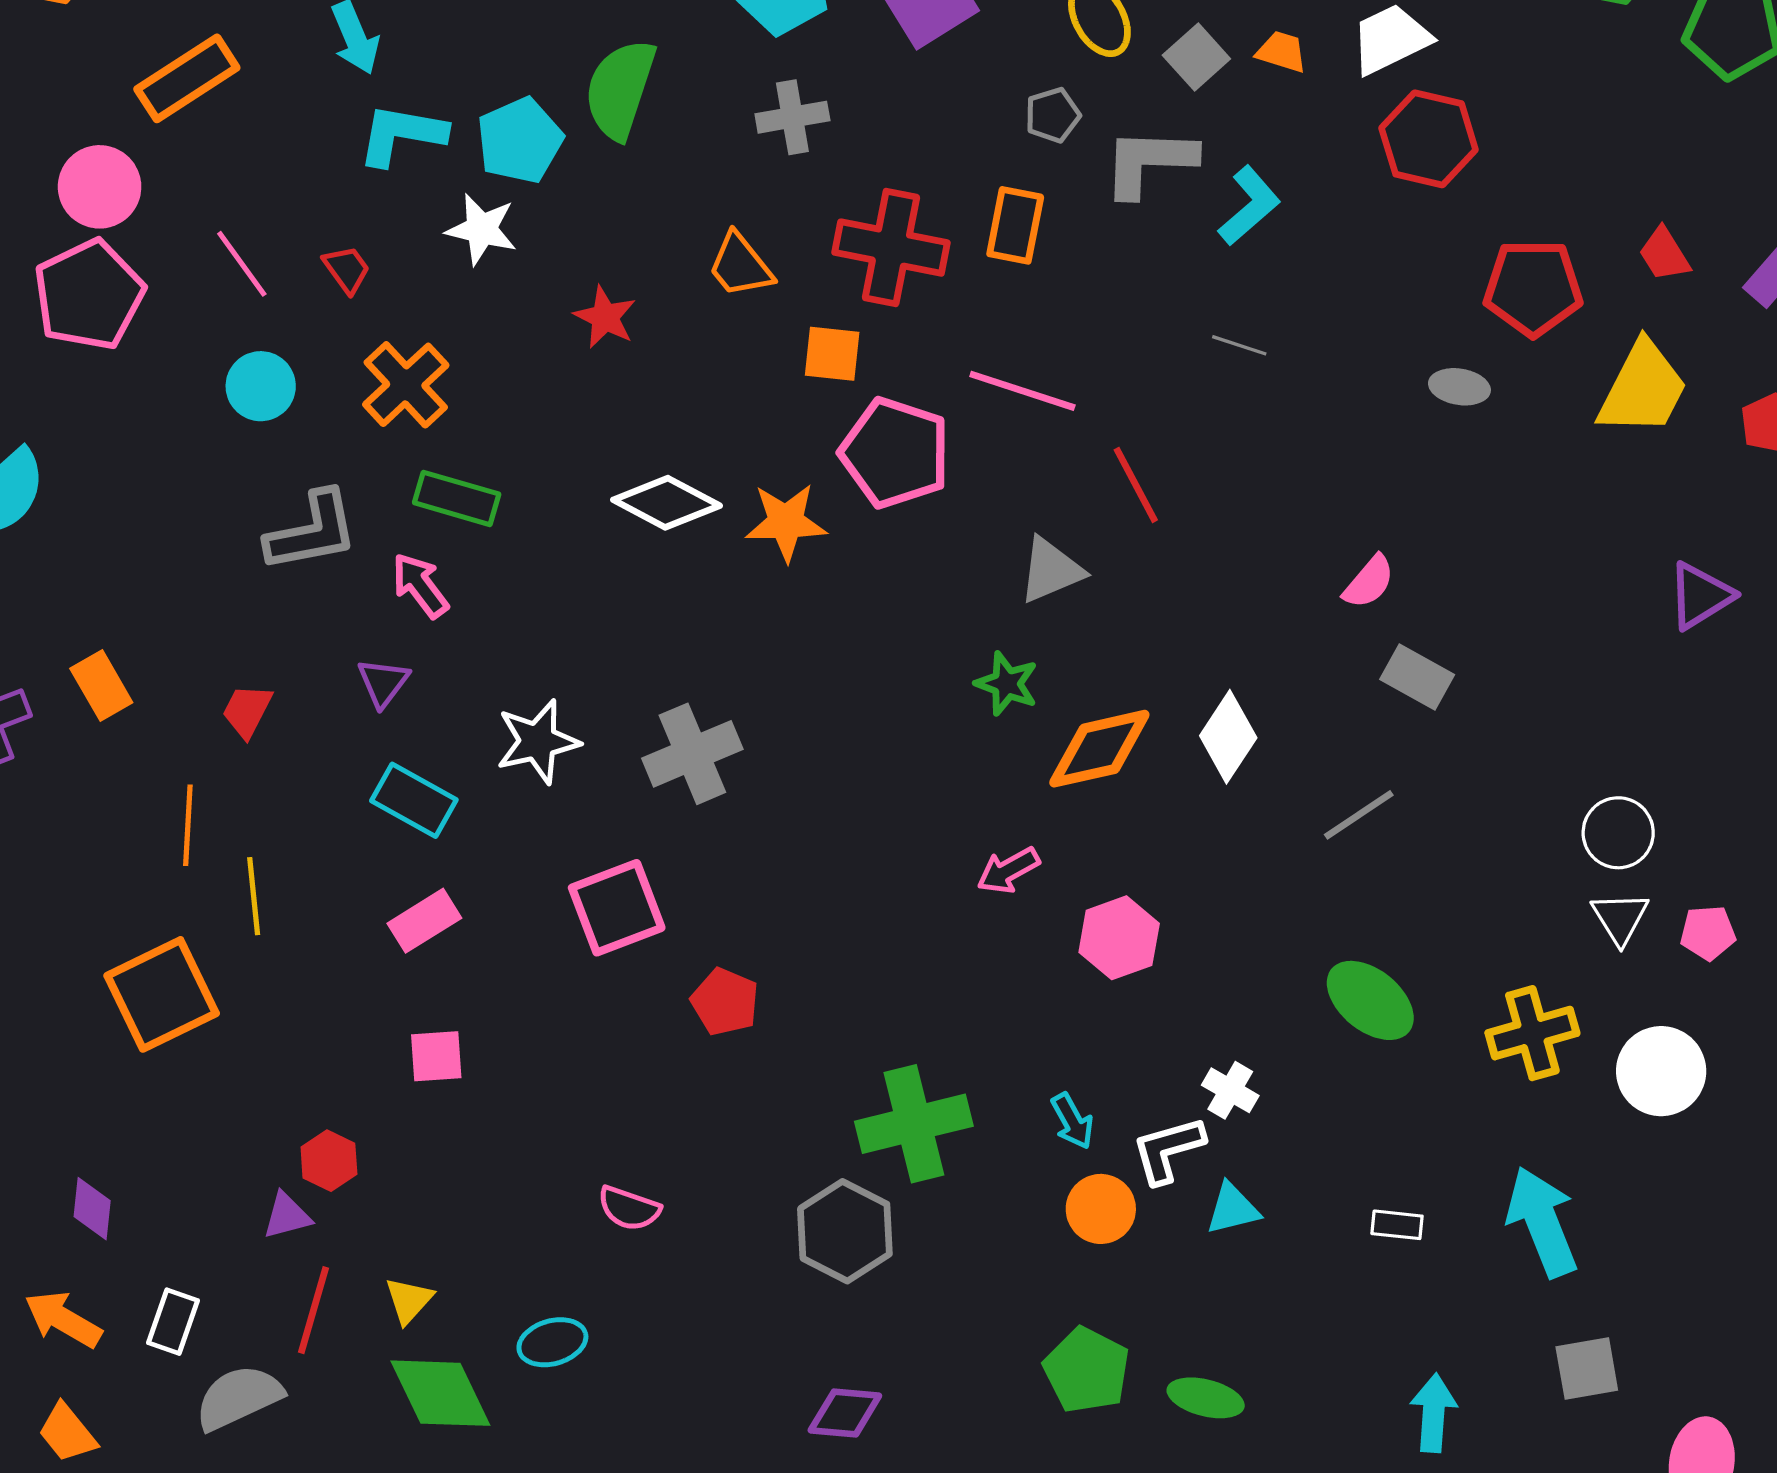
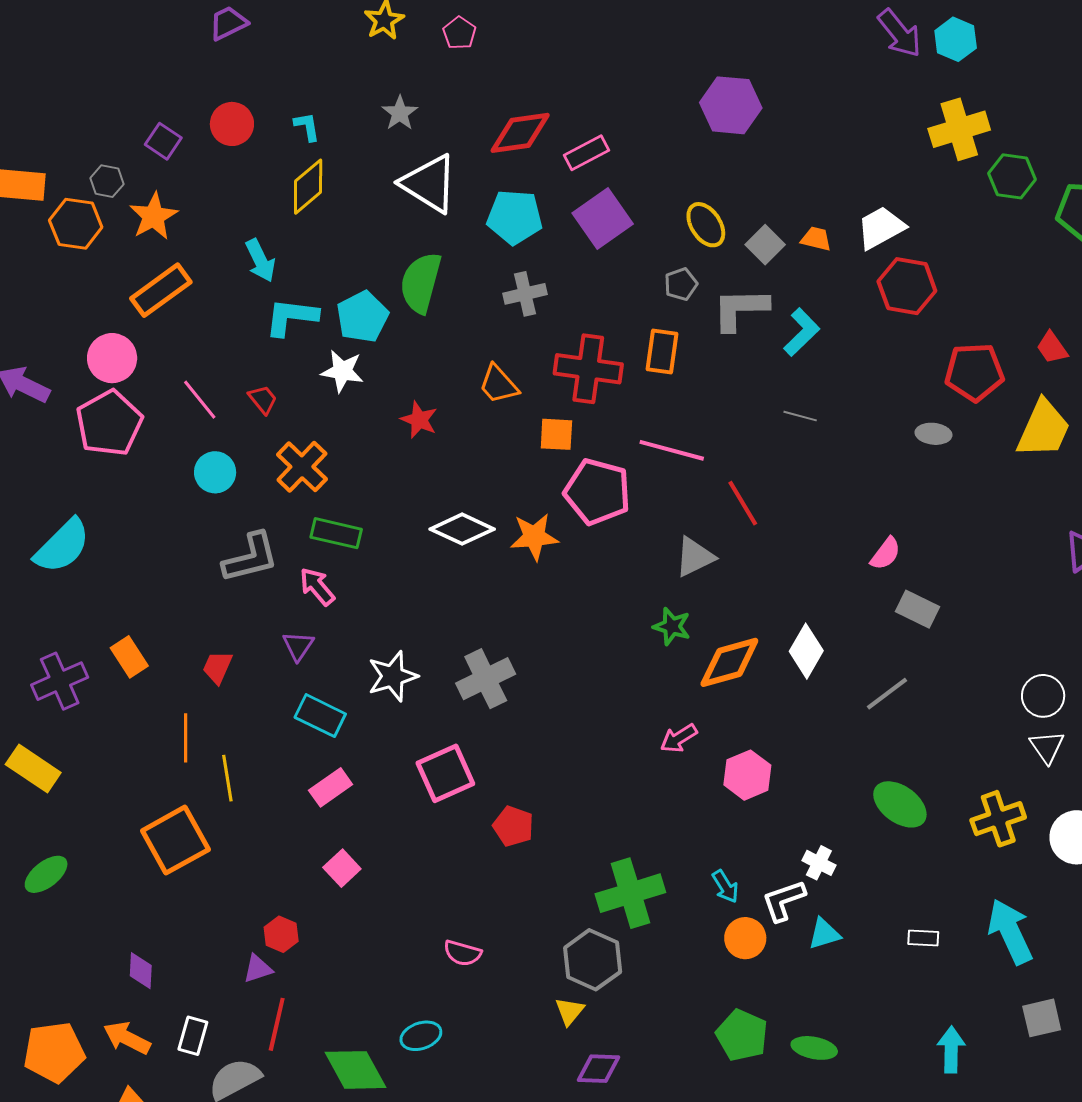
pink square: (436, 1056) -> (342, 868), turned -36
yellow triangle: (409, 1300) -> (570, 1011), moved

